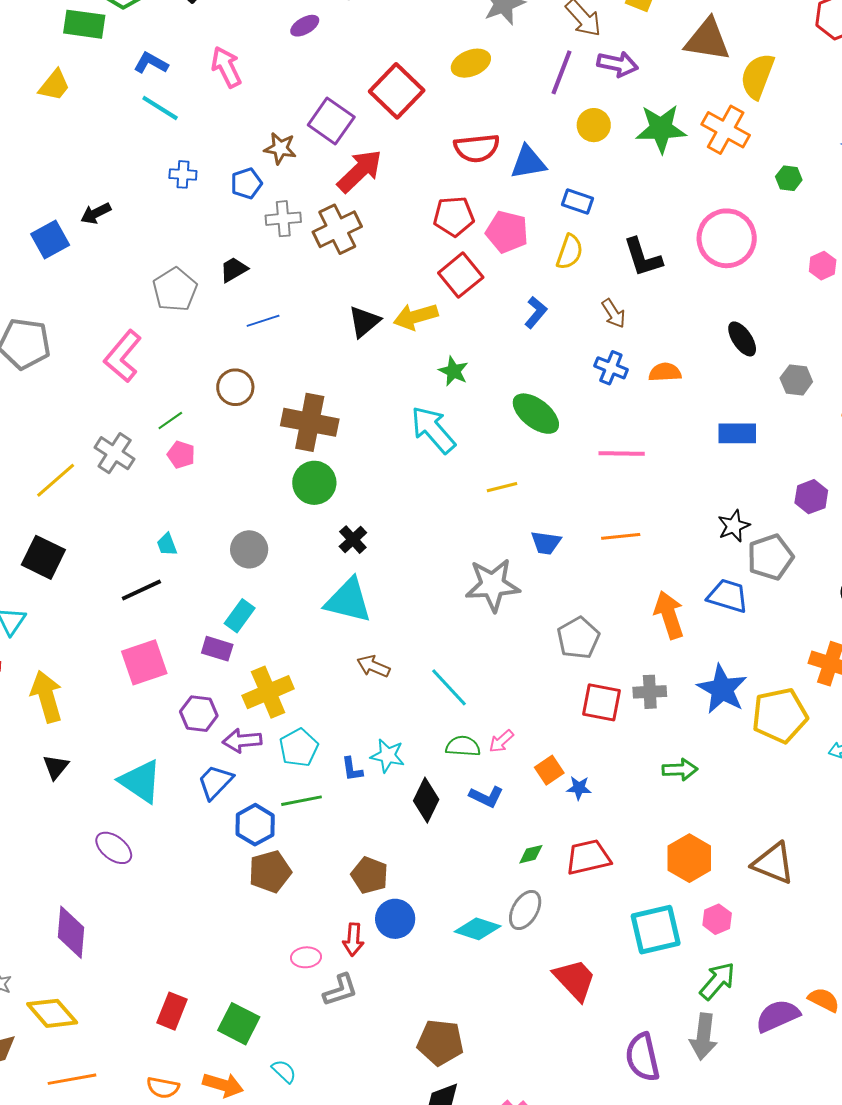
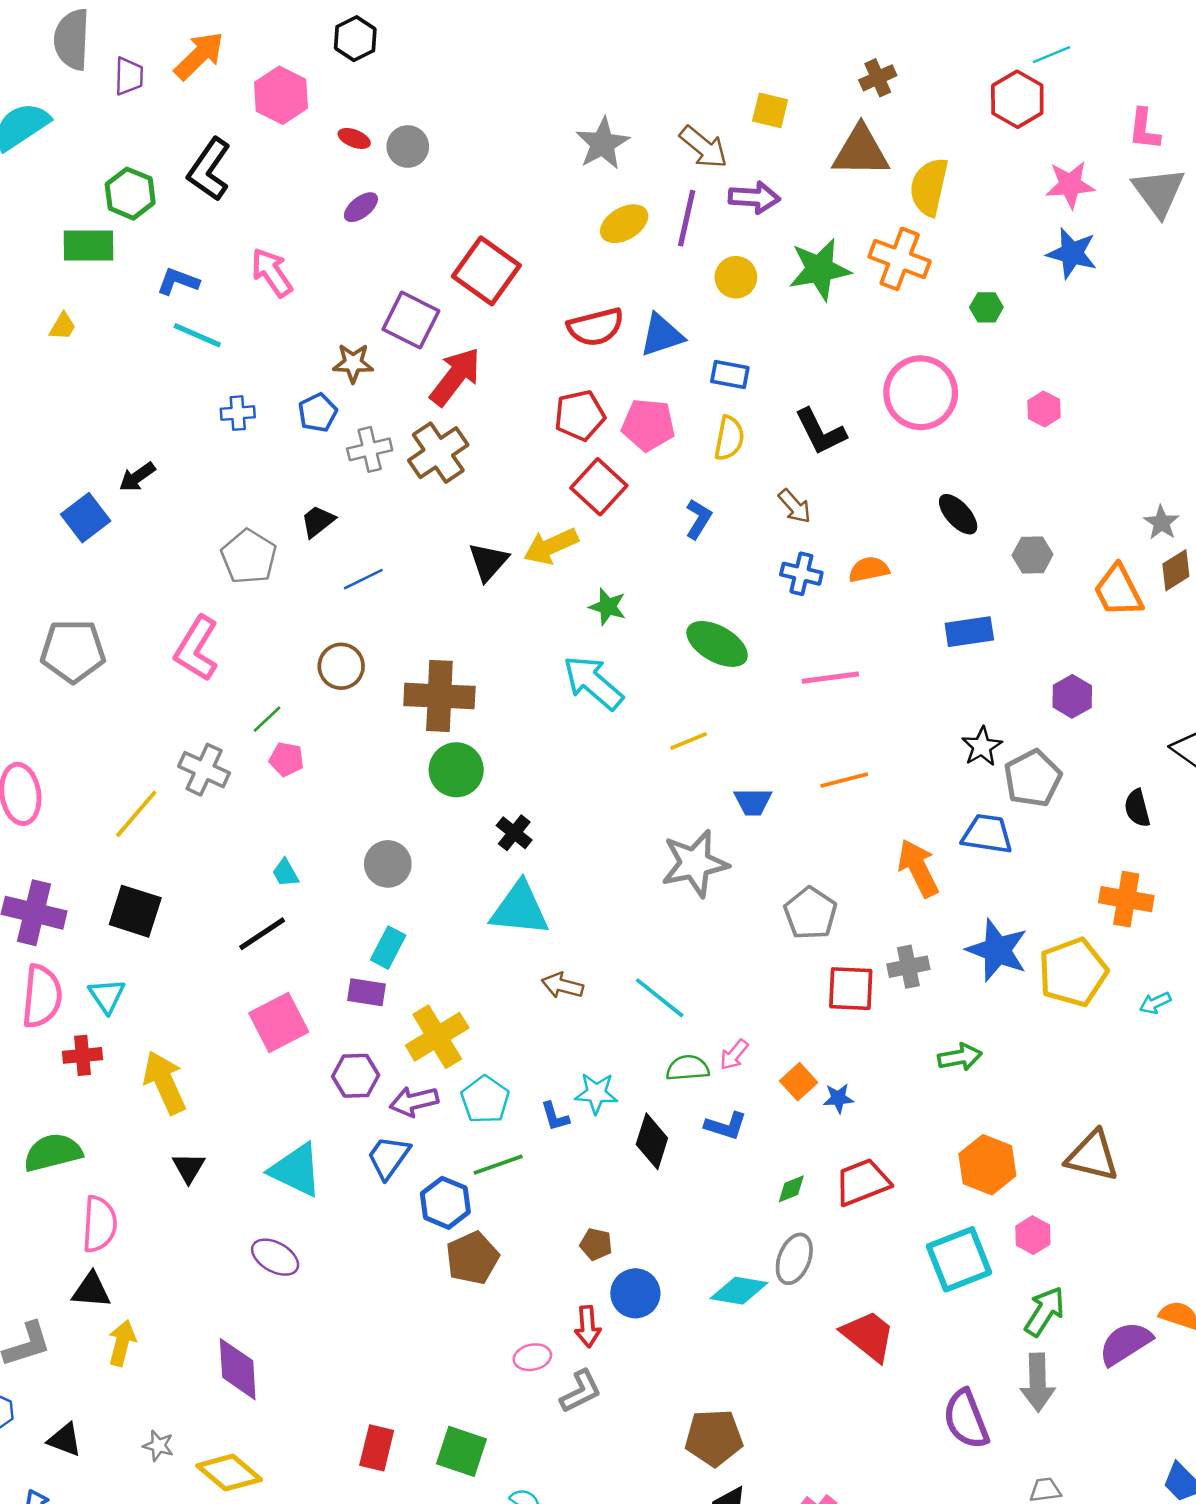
yellow ellipse: (471, 63) -> (624, 224), moved
yellow trapezoid: (54, 85) -> (63, 326), size x0.7
brown pentagon: (370, 875) -> (596, 1244), size x0.7

